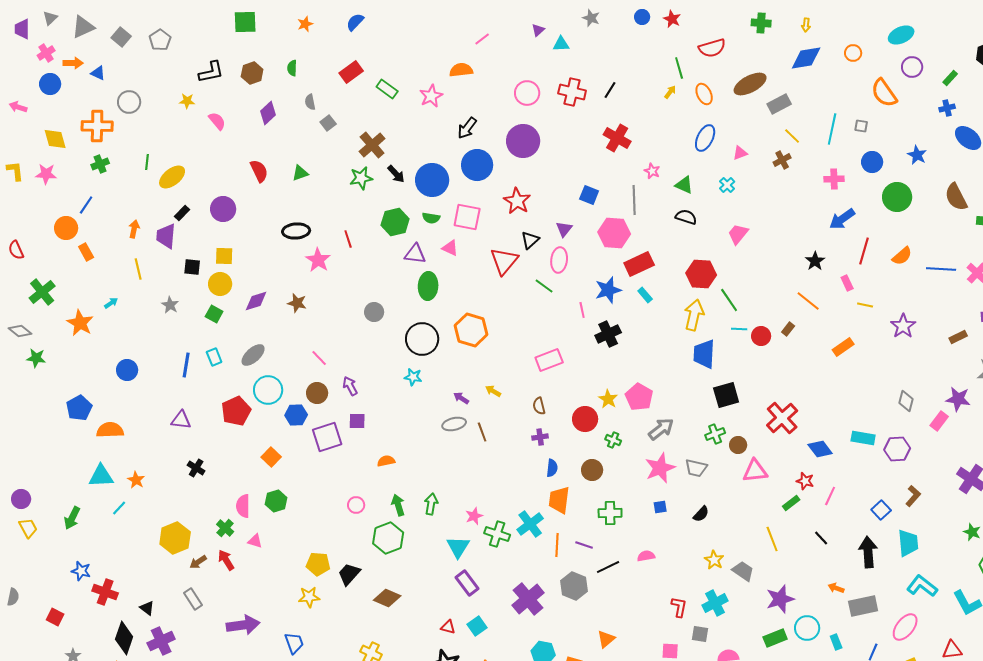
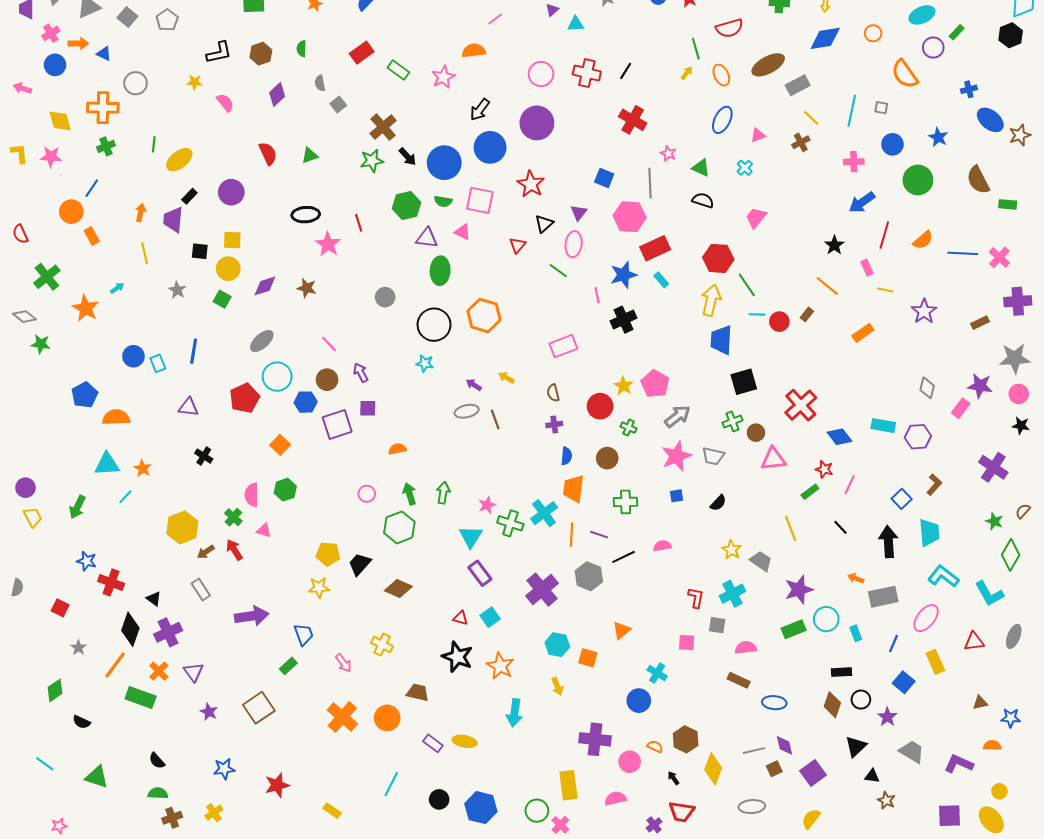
green rectangle: (950, 78) -> (957, 32), moved
red triangle: (504, 261) -> (518, 245), size x0.6
cyan rectangle: (214, 357) -> (158, 363), moved

